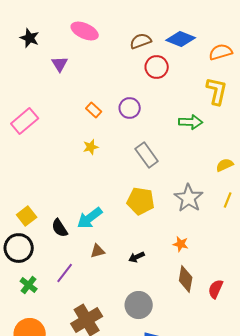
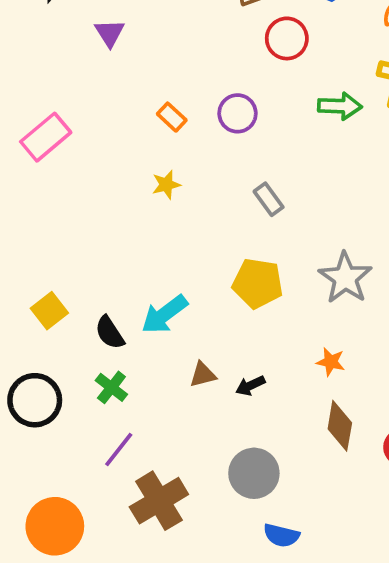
green arrow: (191, 122) -> (340, 106), moved
gray rectangle: (147, 155) -> (269, 199), size x0.7
black circle: (19, 248) -> (35, 400), moved
brown triangle: (98, 251) -> (203, 375), moved
purple line: (65, 273) -> (119, 450), moved
green cross: (29, 285) -> (111, 387), moved

